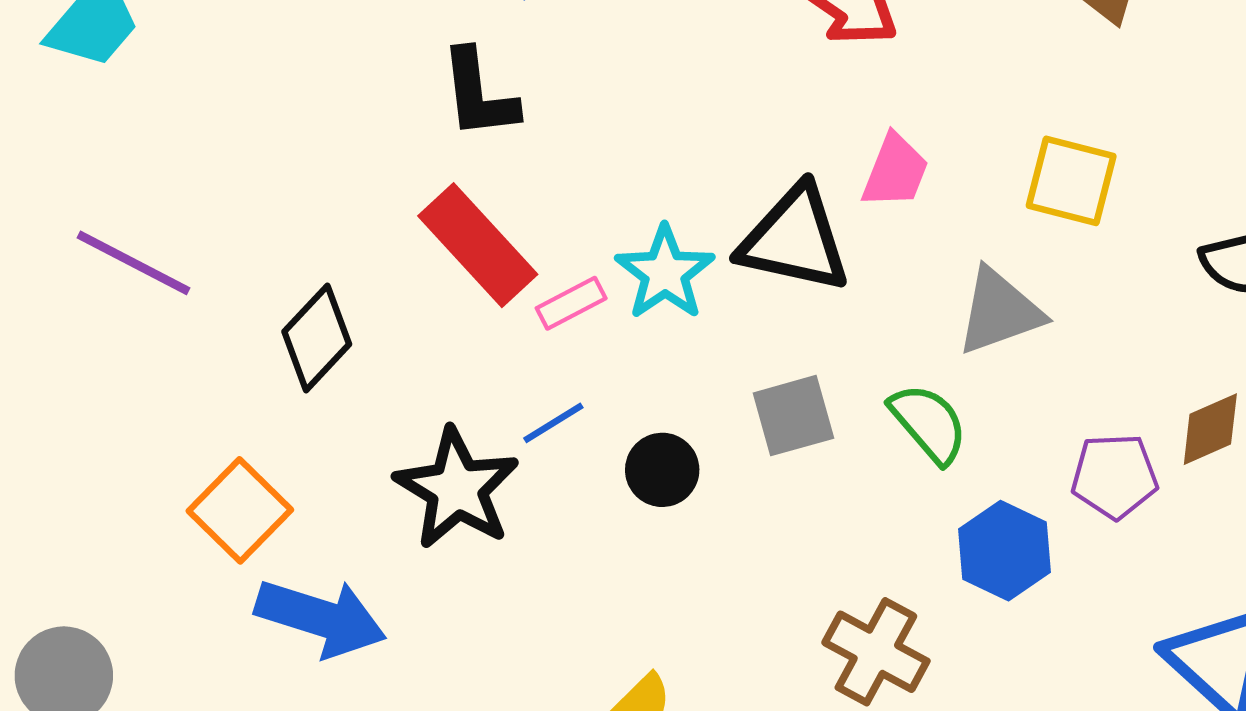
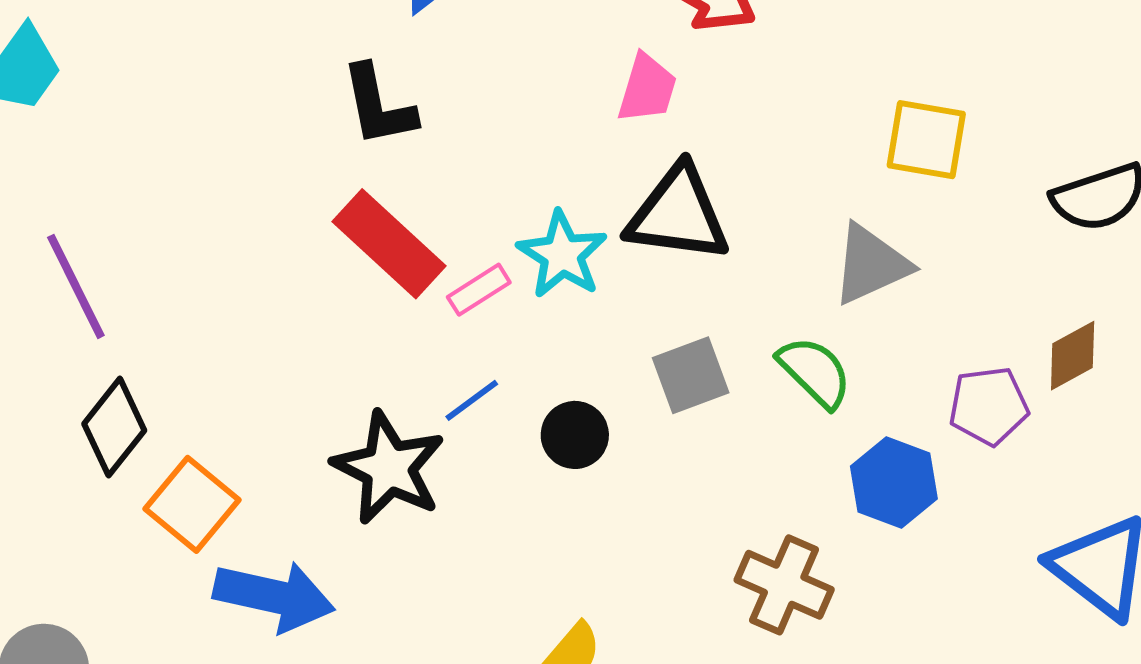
pink trapezoid: (895, 171) -> (647, 88), moved
purple line: (134, 263) -> (76, 286), turned 41
black diamond: (317, 338) -> (114, 427), moved

